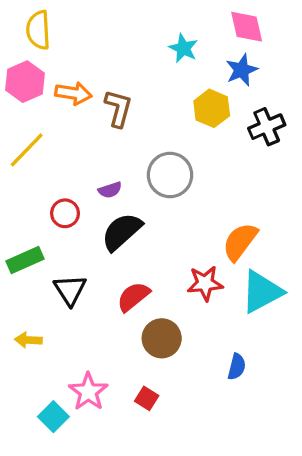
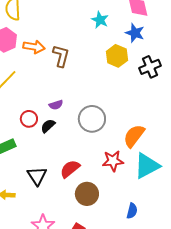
blue star: (242, 70) -> (135, 33), turned -30
gray circle: (170, 175) -> (92, 119), moved
black semicircle: (122, 232) -> (48, 126), moved, size x0.6
black triangle: (70, 290) -> (37, 176), moved

